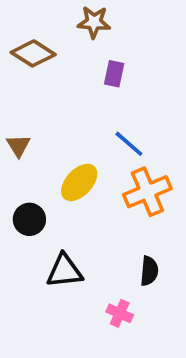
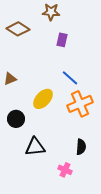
brown triangle: (18, 146) -> (10, 79), turned 40

